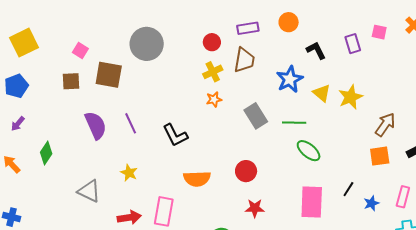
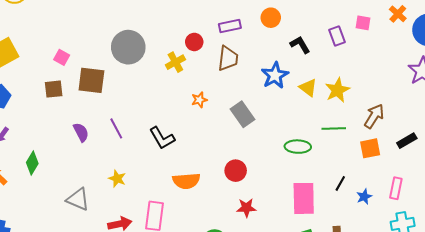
yellow cross: (213, 72) -> (175, 62), moved
green line: (294, 123) -> (334, 129), moved
purple semicircle: (96, 125) -> (81, 132), size x0.7
green ellipse: (309, 151) -> (298, 147), turned -35

